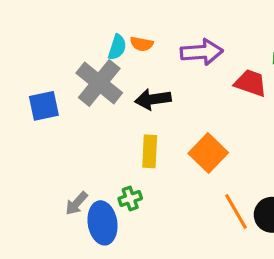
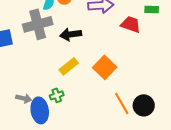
gray cross: (99, 83) -> (38, 24), turned 36
yellow rectangle: (150, 151) -> (69, 66), turned 48
gray arrow: (76, 203) -> (24, 98), turned -119

